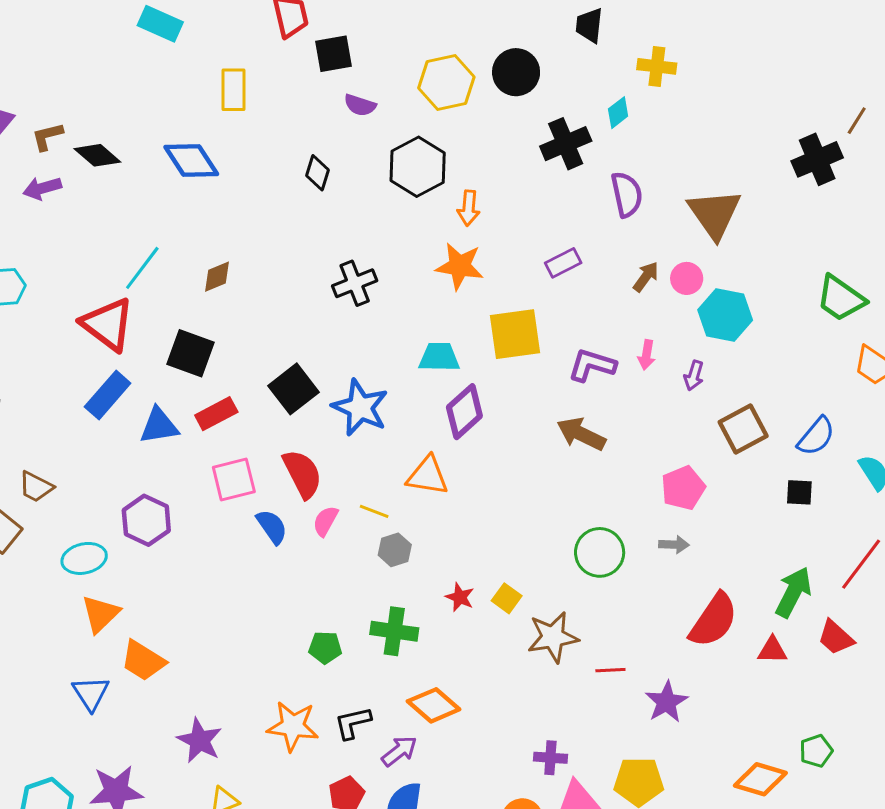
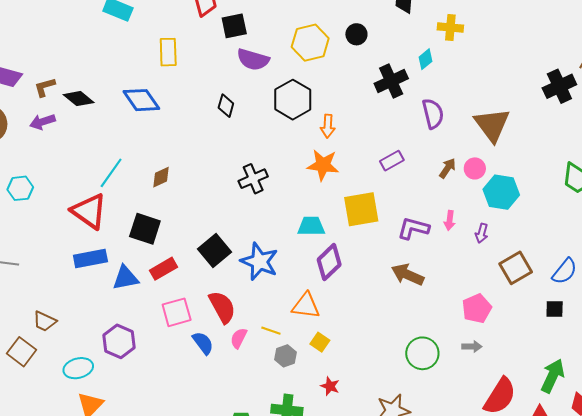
black circle: (516, 72) -> (356, 34), size x0.7
purple semicircle: (360, 105) -> (253, 60), size x1.5
blue rectangle: (108, 395) -> (90, 258), turned 40
yellow square: (507, 598) -> (320, 342), moved

